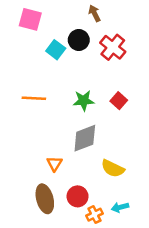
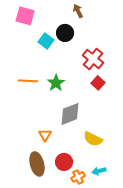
red cross: (113, 47) -> (93, 59), moved
green star: (84, 101) -> (56, 83), moved, turned -30

